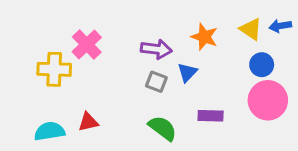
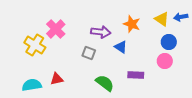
yellow cross: (54, 69) -> (35, 45), turned 30
blue triangle: (187, 72) -> (121, 47), turned -40
gray square: (156, 82) -> (89, 53), moved
pink circle: (268, 100) -> (165, 61), moved, size x0.6

